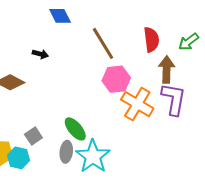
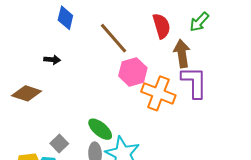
blue diamond: (60, 16) -> (65, 18), turned 50

